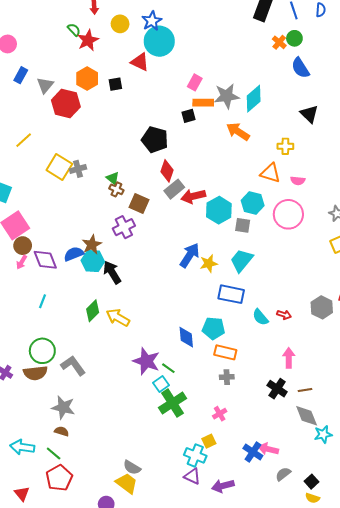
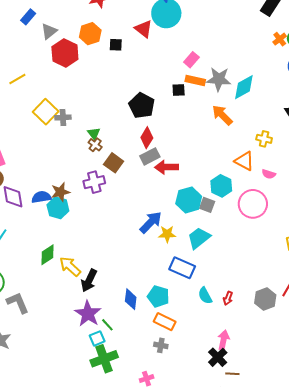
cyan hexagon: (219, 210) -> (189, 200), moved
black arrow: (112, 272) -> (89, 280), moved, turned -135
red arrow: (284, 315) -> (228, 298), turned 80
black cross: (277, 389) -> (218, 357), moved

